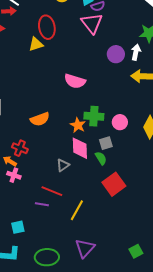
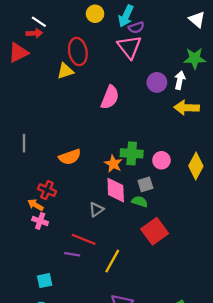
pink semicircle: (75, 81) -> (110, 97), moved, turned -85
green semicircle: (101, 158) -> (140, 202), turned -40

